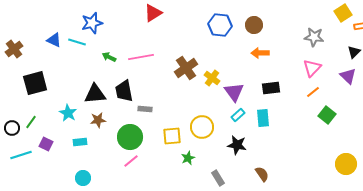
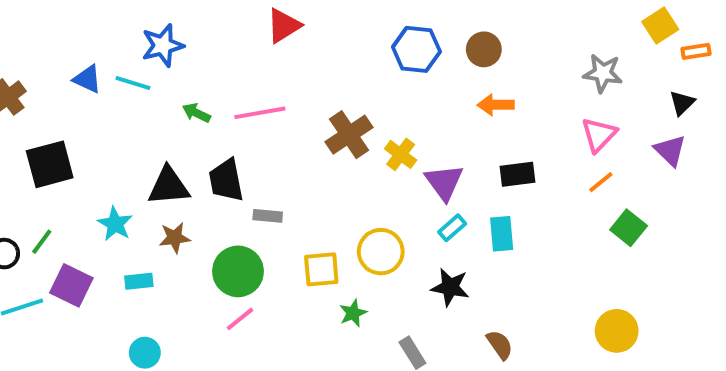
purple square: (46, 144) -> (71, 285), size x1.5
yellow circle: (346, 164) -> (617, 331), moved

